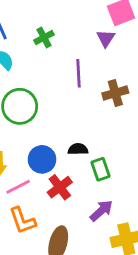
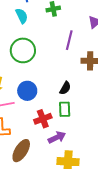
black semicircle: (78, 149) -> (65, 88), moved, turned 104
red cross: (60, 187) -> (43, 119), moved

